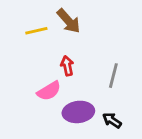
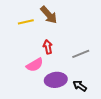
gray line: (113, 76) -> (81, 54), turned 54

